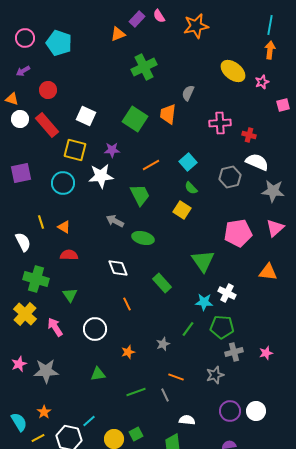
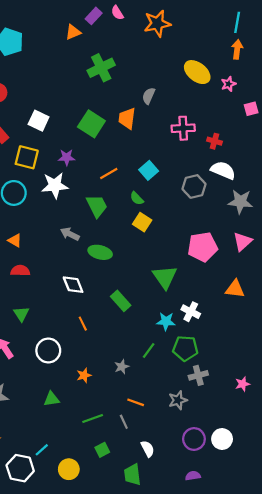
green semicircle: (191, 188) -> (137, 198), moved
pink star: (266, 353) -> (243, 384), moved
white semicircle: (187, 420) -> (148, 449), turned 56
green square: (136, 434) -> (102, 450), moved

